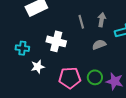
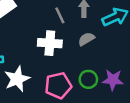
white cross: (56, 41) -> (50, 43), moved
white star: (38, 67) -> (17, 79), size x1.5

